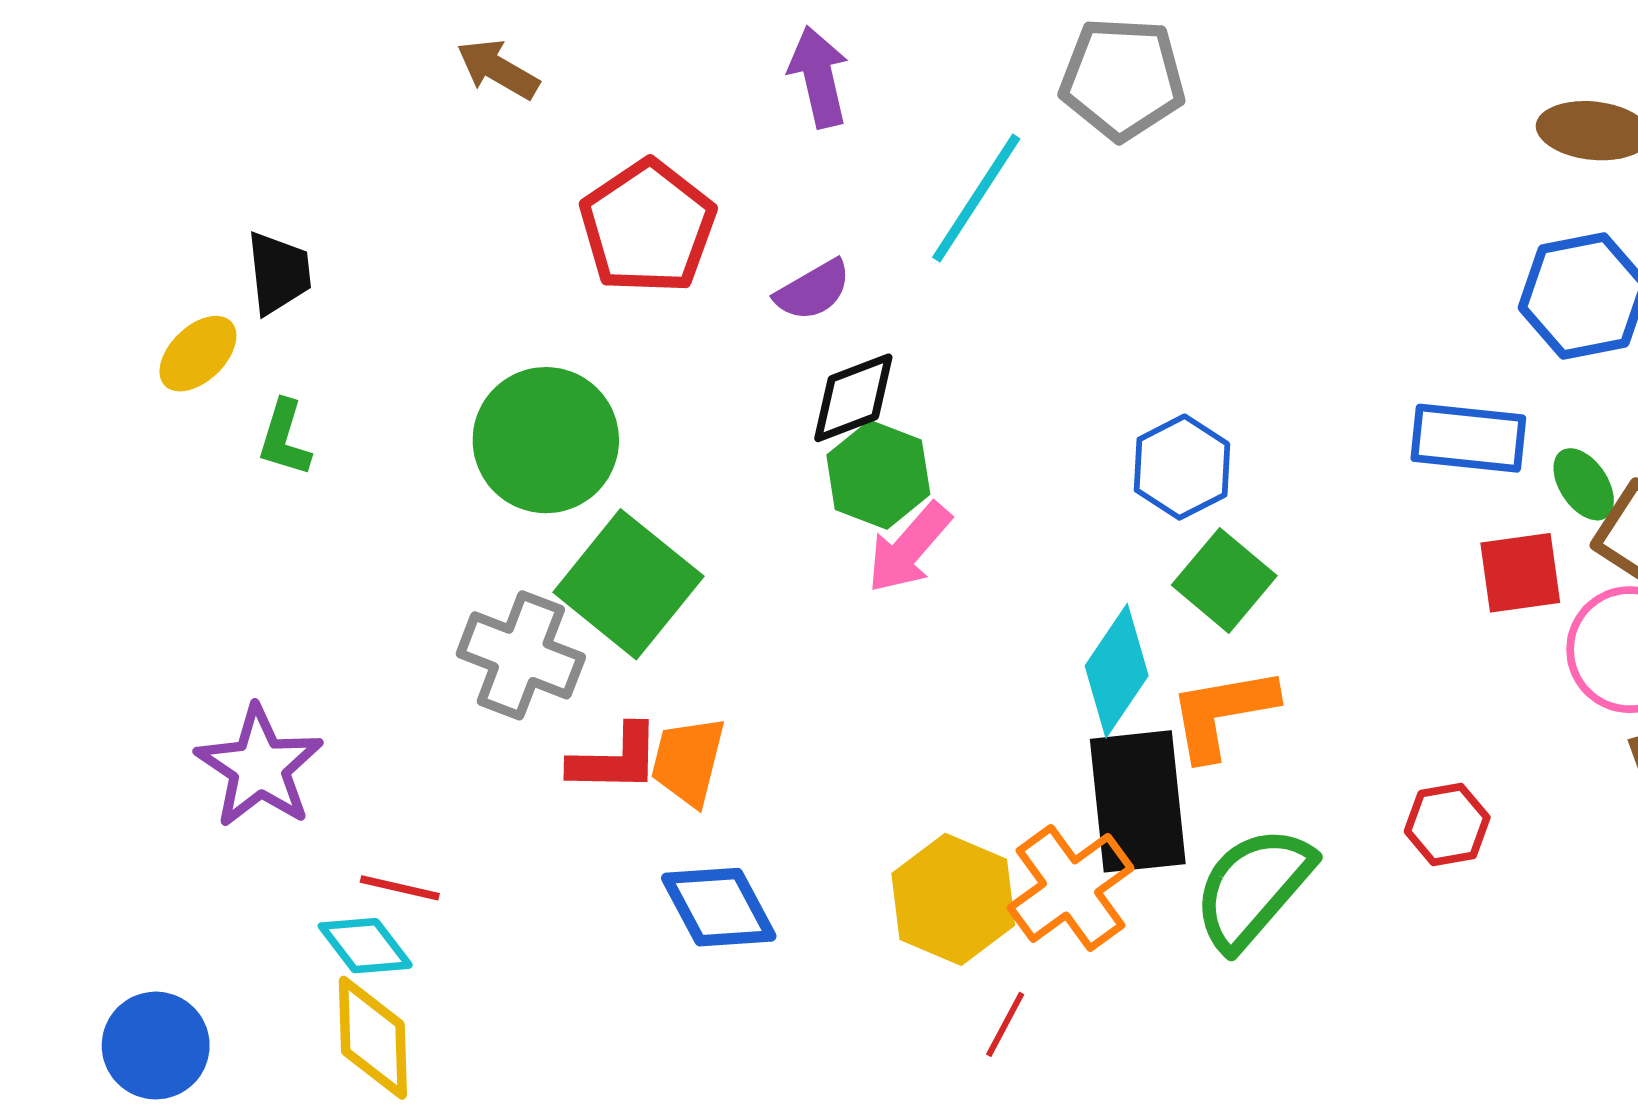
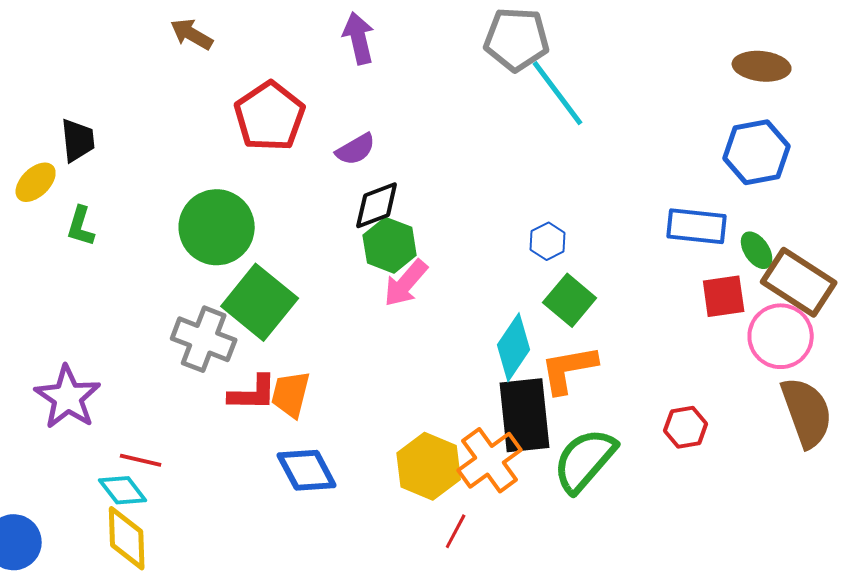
cyan line: (976, 198) -> (558, 93), moved, turned -70
blue hexagon: (1182, 467) -> (548, 241), size x0.7

